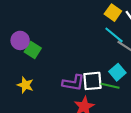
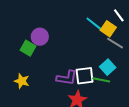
yellow square: (113, 13) -> (108, 29), moved
cyan line: (114, 35) -> (95, 24), moved
purple circle: (20, 40) -> (40, 37), moved

